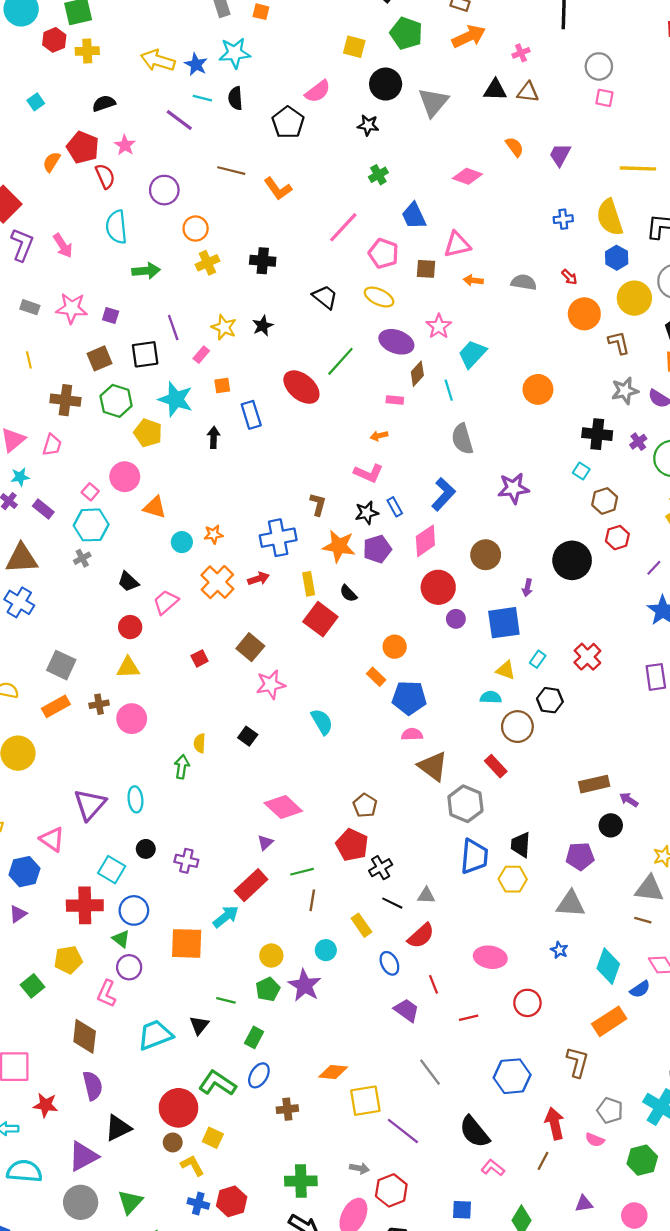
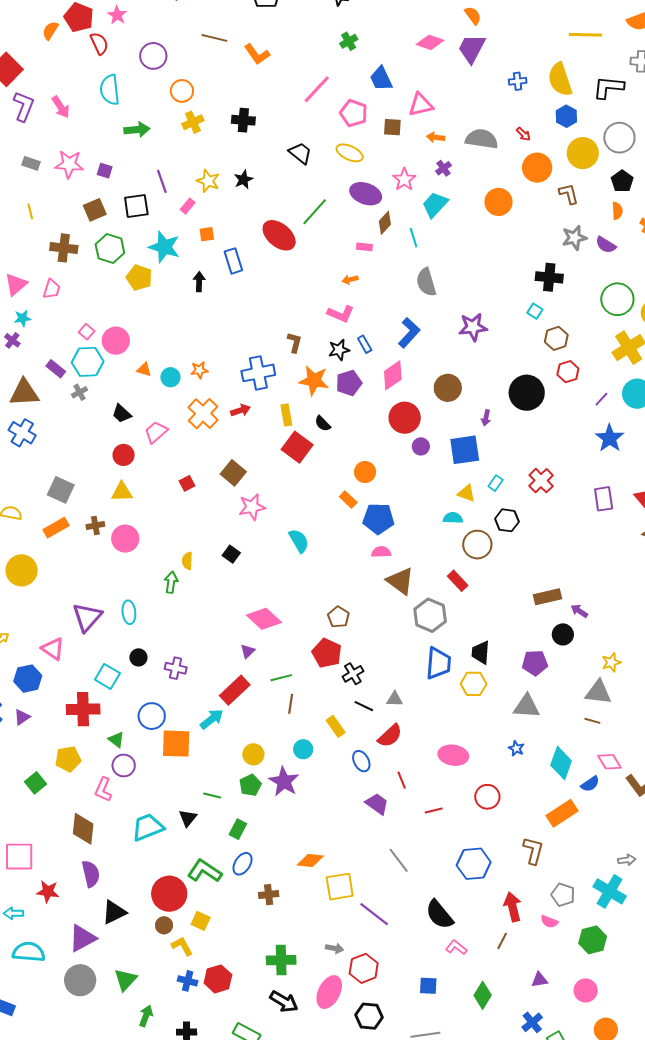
purple trapezoid: (560, 155) -> (472, 49), moved, size x1.4
gray semicircle: (524, 282) -> (482, 139), size x1.4
orange circle: (538, 389) -> (499, 202), moved
purple cross: (638, 442) -> (444, 168), moved
pink circle: (125, 477) -> (116, 341), moved
orange triangle: (155, 507) -> (144, 370), moved, size x0.7
purple rectangle: (43, 509) -> (56, 369), moved
blue circle: (134, 910) -> (152, 716), moved

